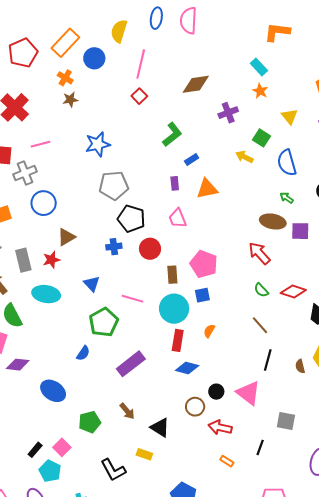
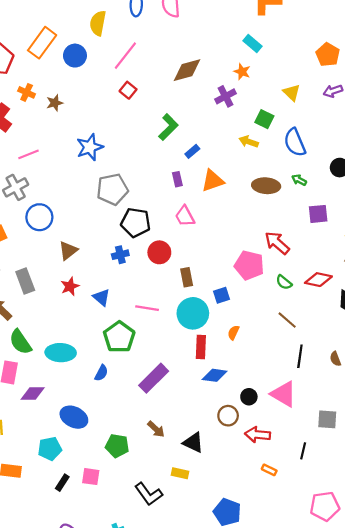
pink line: (141, 64) -> (125, 56), turned 32
orange cross: (65, 78) -> (27, 92), moved
orange star: (260, 91) -> (242, 72), moved
brown ellipse: (273, 221) -> (266, 186), moved
red star: (51, 260) -> (70, 286), moved
pink pentagon: (204, 264) -> (249, 265), moved
cyan ellipse: (46, 294) -> (61, 353), moved
green pentagon: (90, 422) -> (117, 446), turned 30
pink square: (62, 447) -> (91, 477), turned -30
cyan pentagon: (50, 471) -> (50, 449), moved, turned -30

